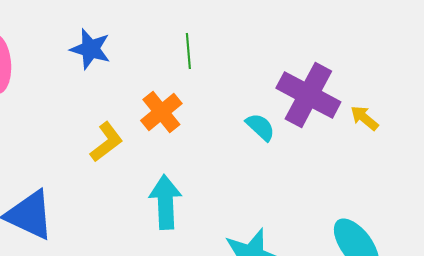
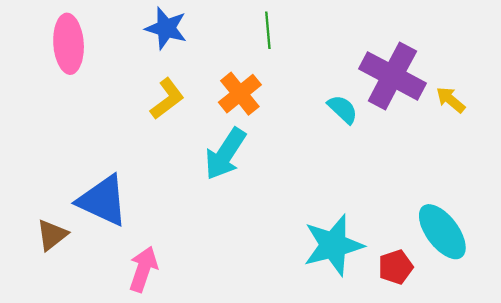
yellow L-shape: (106, 142) -> (167, 99), moved
cyan arrow: (165, 202) -> (225, 154), moved, turned -144

